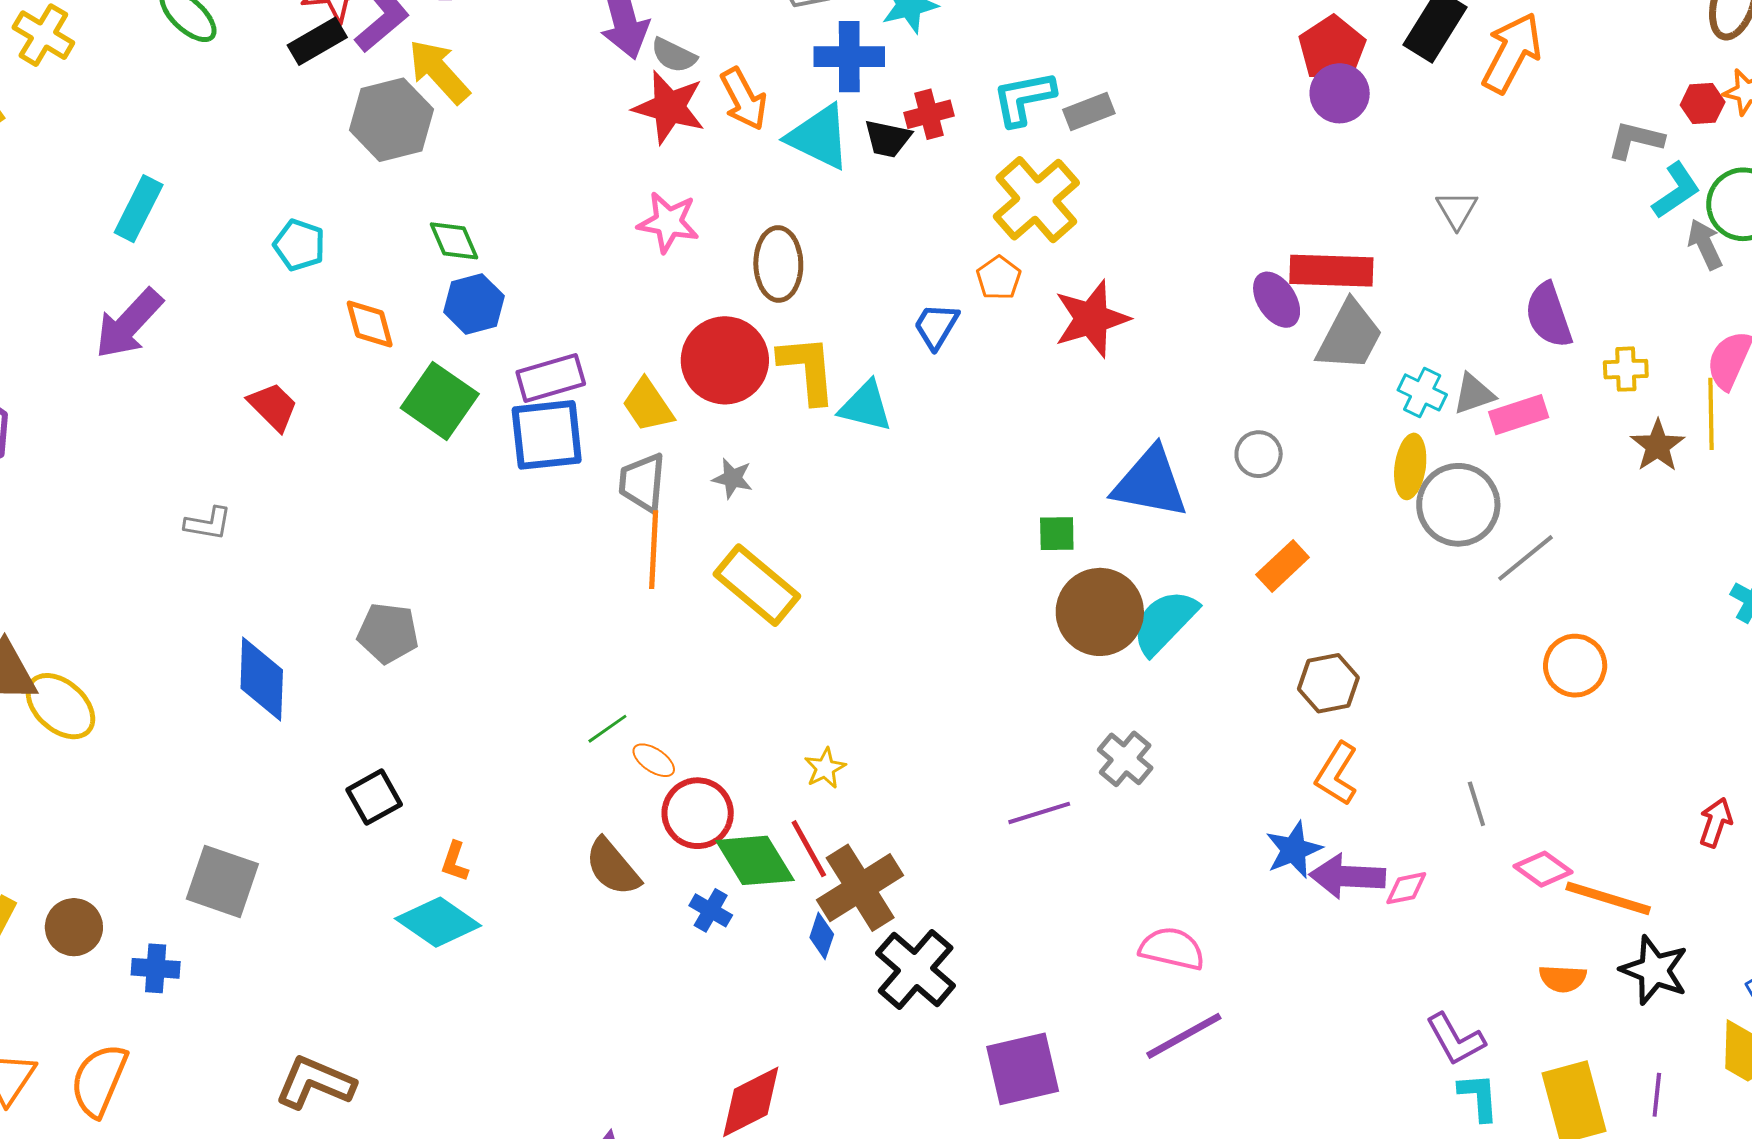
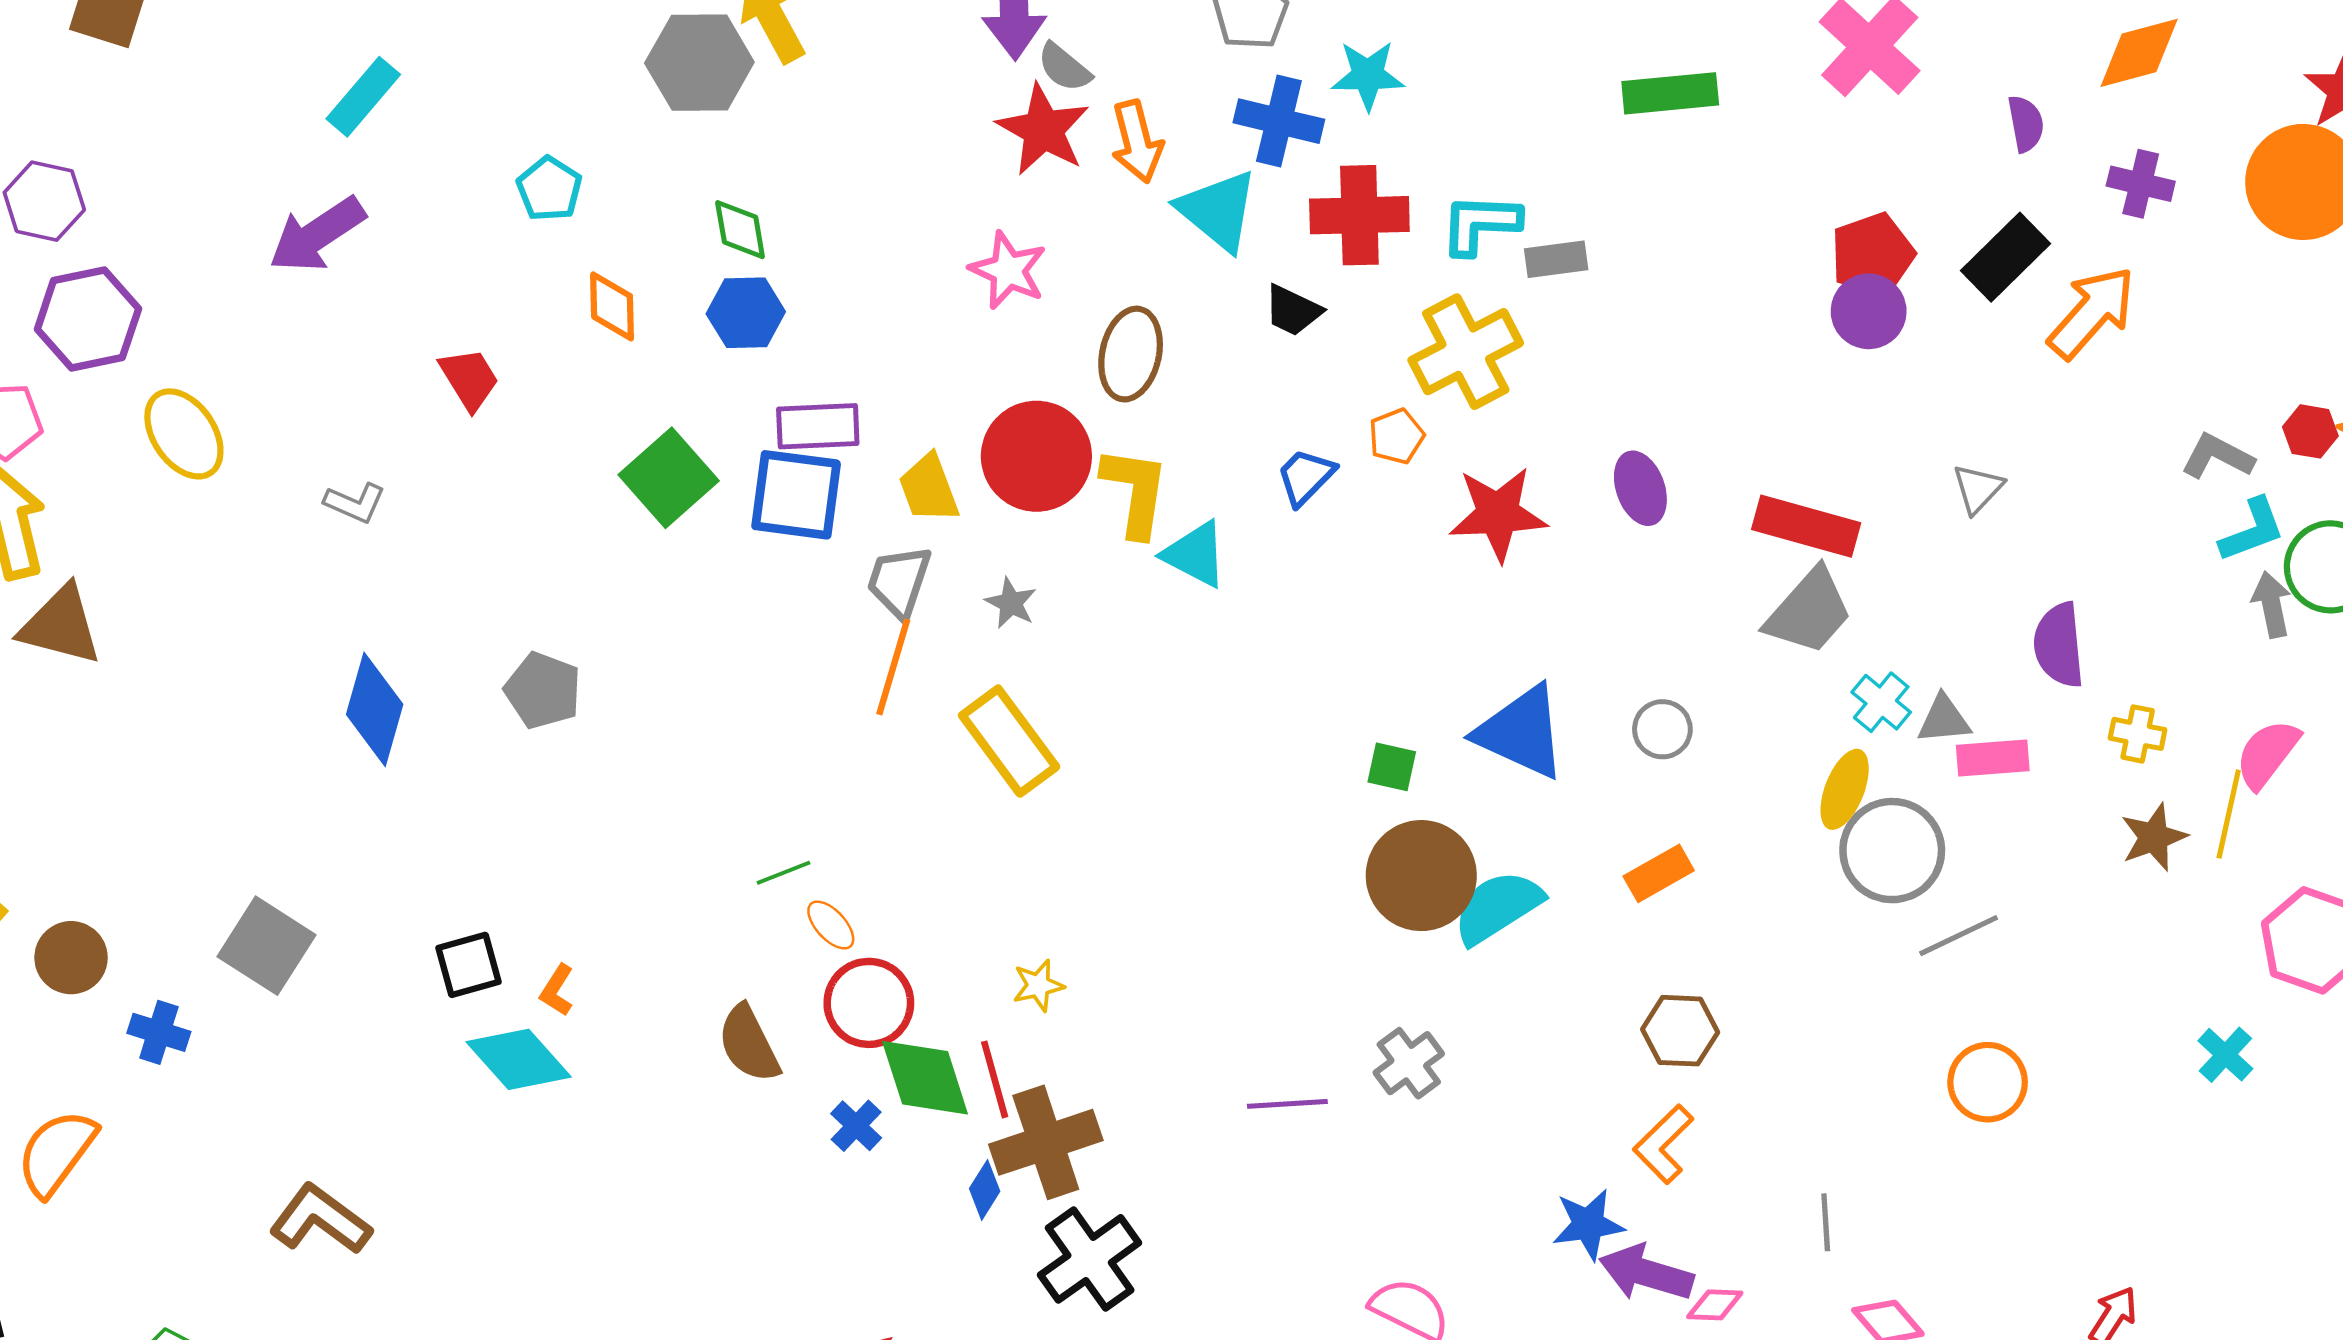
red cross: (929, 114) -> (1359, 215), size x1.6
black trapezoid: (888, 139) -> (1293, 310), moved
purple ellipse: (1277, 300) -> (1640, 488), moved
green square: (440, 401) -> (669, 478), moved
yellow ellipse: (60, 706) -> (184, 434), moved
black square: (374, 797) -> (469, 965), moved

